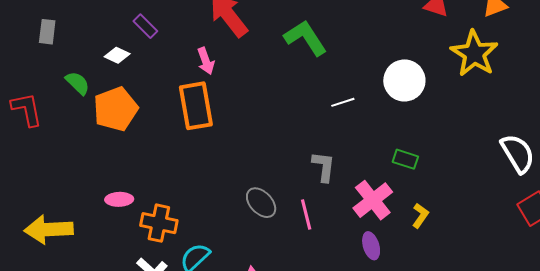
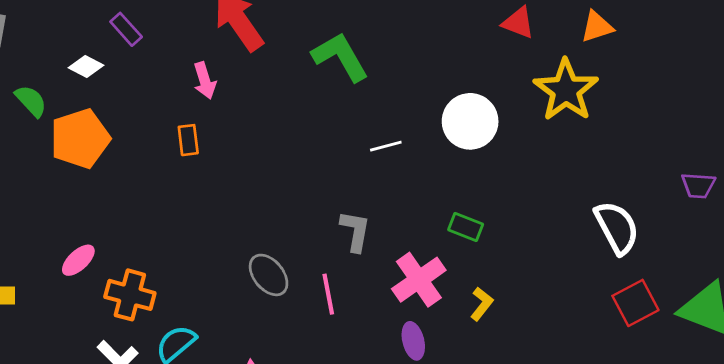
orange rectangle: (196, 106) -> (188, 140), size x0.5
pink ellipse: (119, 199) -> (78, 260), turned -44

